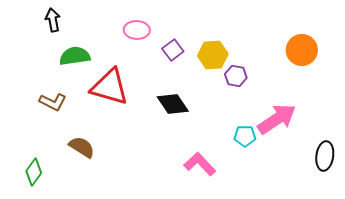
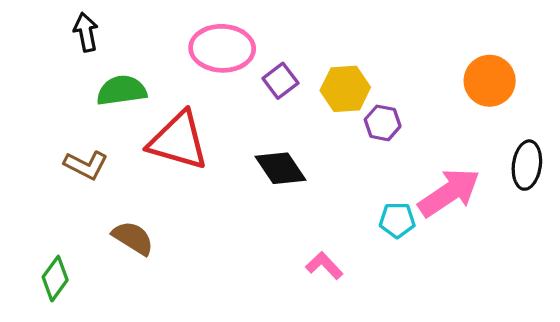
pink ellipse: (137, 30) -> (222, 48), size x1.5
black ellipse: (325, 156) -> (527, 165), moved
pink L-shape: (200, 164) -> (324, 266), size x0.7

